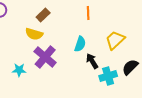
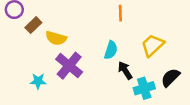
brown rectangle: (43, 15) -> (33, 25), moved

